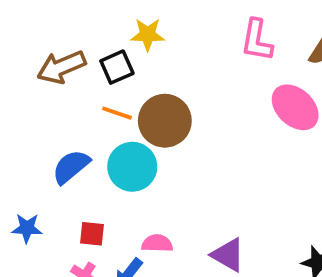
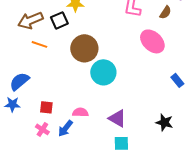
orange line: (117, 113) -> (39, 44), moved
blue semicircle: (71, 167) -> (19, 81), moved
cyan circle: (132, 167) -> (103, 72), moved

